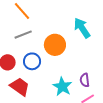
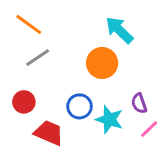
orange circle: (55, 45) -> (102, 63), moved
blue circle: (32, 61) -> (79, 106), moved

